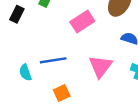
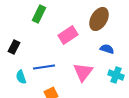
black rectangle: (17, 14) -> (14, 47), moved

